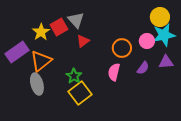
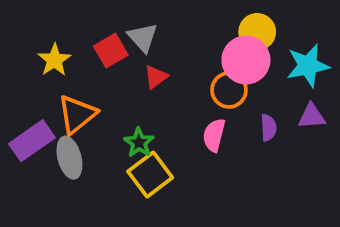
yellow circle: (160, 17) -> (257, 32), moved
yellow star: (41, 32) -> (54, 60), moved
pink circle: (147, 41) -> (246, 60), moved, size x1.6
purple rectangle: (17, 52) -> (32, 141), moved
purple semicircle: (143, 68) -> (268, 128), turned -40

